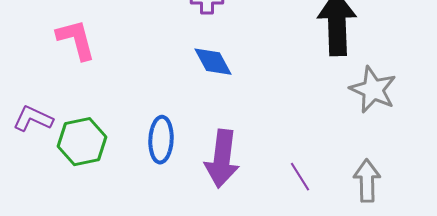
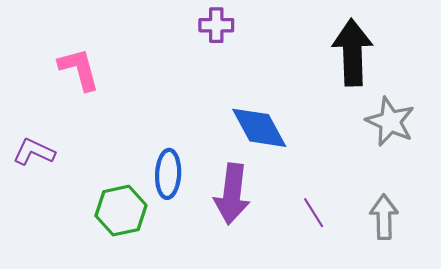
blue diamond: (213, 62) -> (259, 128), moved, size x1.4
green hexagon: (82, 142) -> (121, 211), moved

